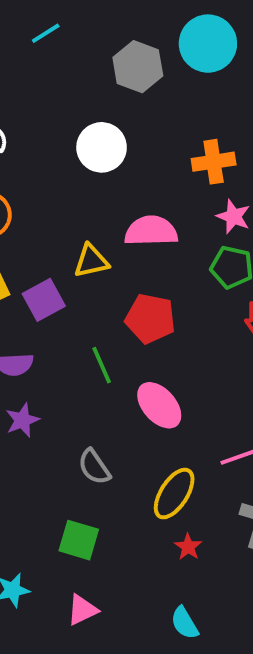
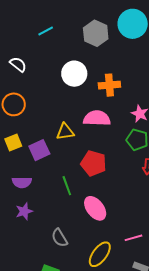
cyan line: (46, 33) -> (46, 31), moved
orange cross: (214, 162) -> (109, 85), moved

